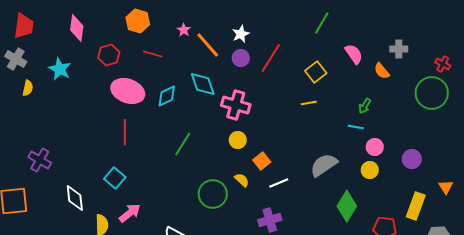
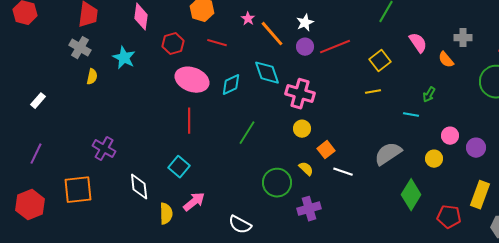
red line: (271, 58) -> (335, 47), turned 36
cyan line: (356, 127) -> (411, 115), moved
pink circle: (375, 147) -> (450, 136), moved
white line: (279, 183) -> (343, 172), turned 42
purple cross: (270, 220) -> (309, 209), moved

